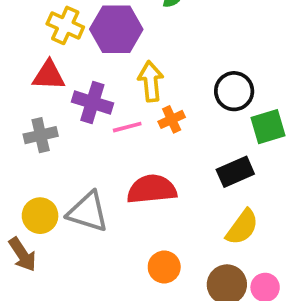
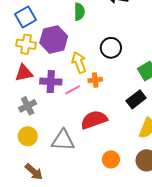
black circle: (234, 91) -> (111, 48), moved
orange cross: (172, 119) -> (95, 80), turned 32
yellow circle: (40, 216) -> (28, 136), moved

